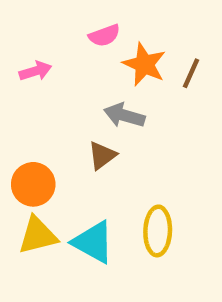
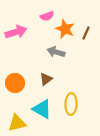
pink arrow: (35, 71) -> (16, 32), size x1.5
brown triangle: (102, 155) -> (46, 79), moved
yellow triangle: (38, 235) -> (17, 123), moved

